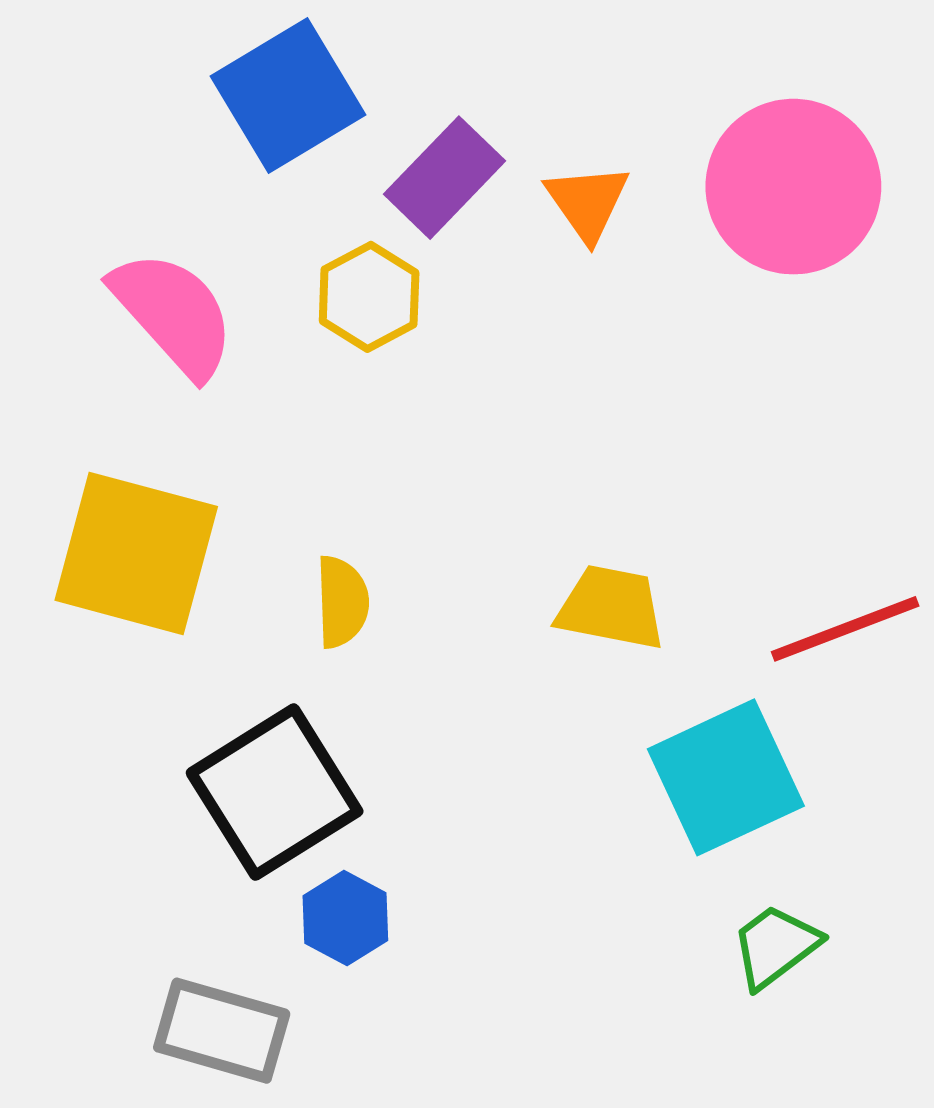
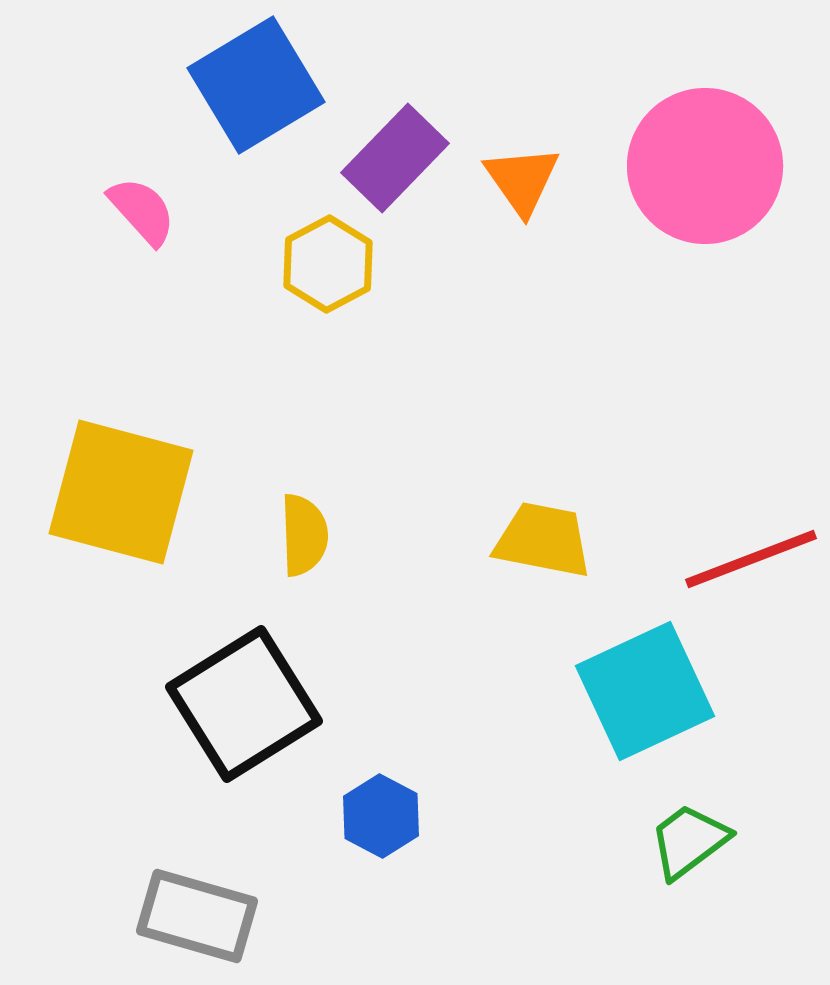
pink semicircle: (173, 314) -> (142, 211), moved, size x0.6
blue hexagon: (345, 918) -> (381, 816), moved

